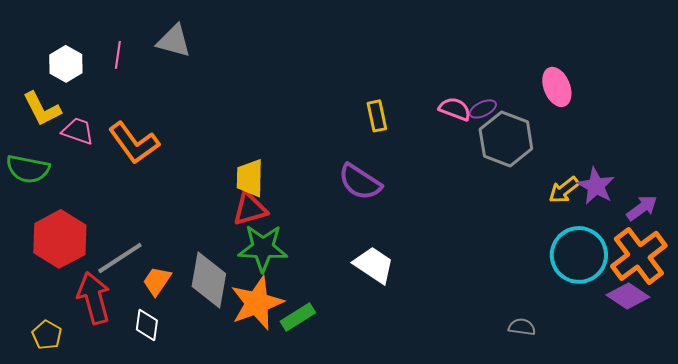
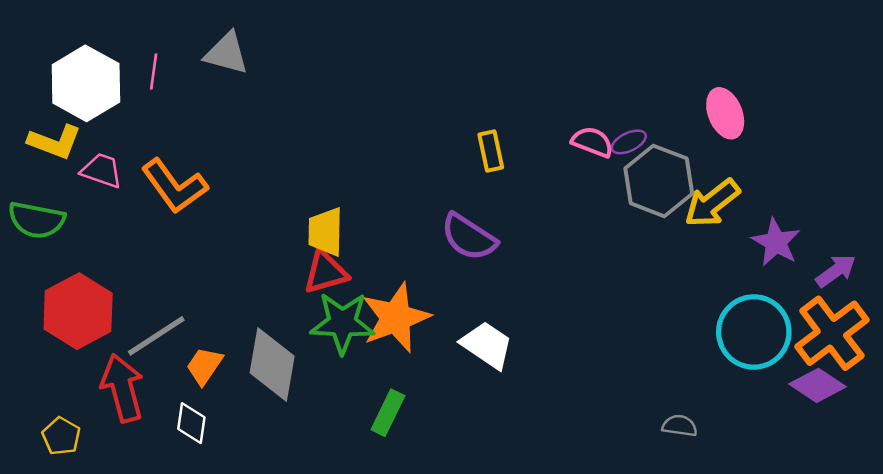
white hexagon: (66, 64) -> (86, 83), size x1.6
yellow L-shape: (42, 109) -> (55, 142), turned -42
yellow arrow: (564, 190) -> (712, 203), moved, size x1.4
orange star: (257, 303) -> (396, 318), moved
green rectangle: (298, 317) -> (388, 413), turned -32

